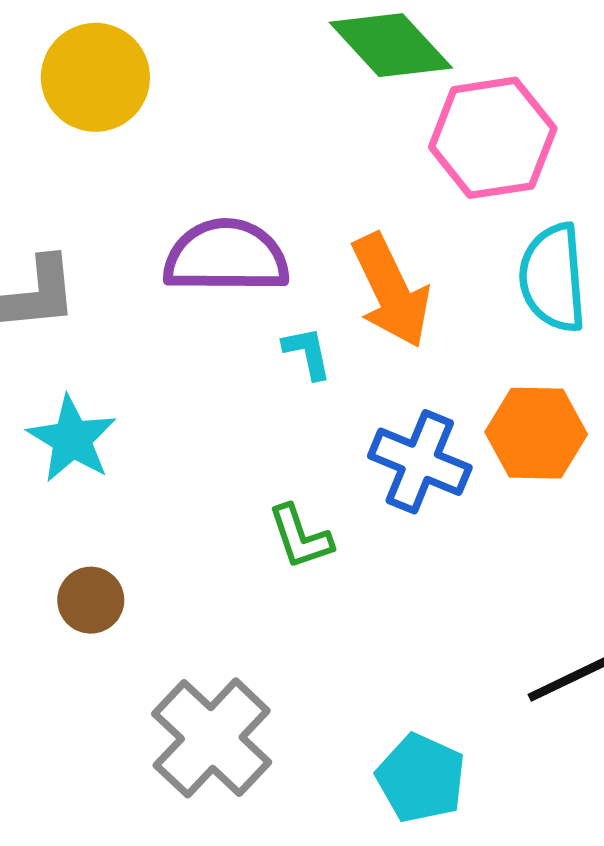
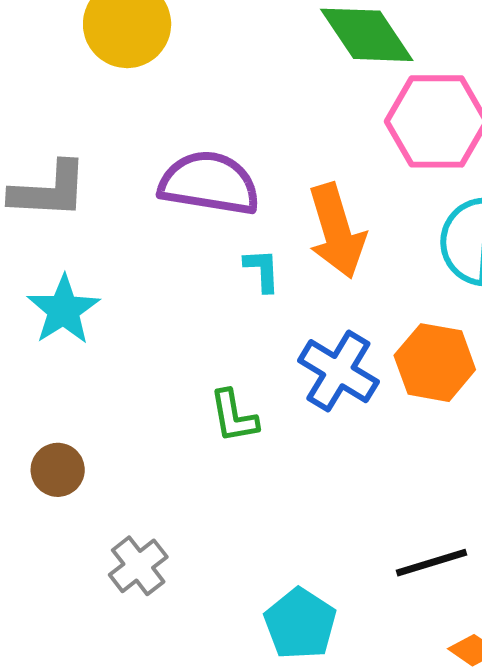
brown circle: (91, 600) -> (58, 470), moved
gray cross: (212, 738) -> (138, 566), size x0.6

